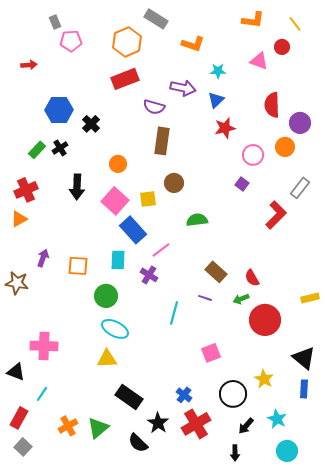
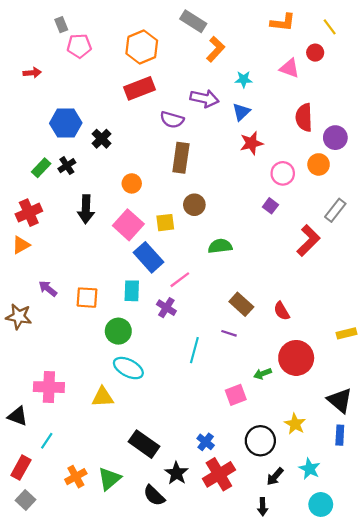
gray rectangle: (156, 19) -> (193, 21), moved
orange L-shape: (193, 44) -> (216, 49), turned -65
purple arrow: (43, 258) -> (48, 289), turned -72
green arrow: (241, 299) -> (263, 374), moved
yellow triangle: (107, 359) -> (103, 397), moved

